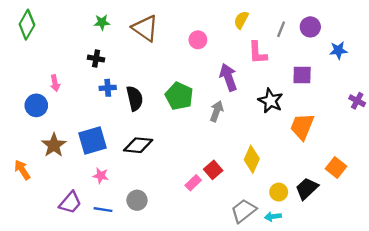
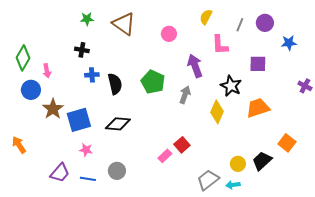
green diamond: (27, 25) -> (23, 58), moved
orange trapezoid: (302, 126) -> (258, 108), turned 50
brown star: (54, 145) -> (53, 109), moved
yellow diamond: (252, 159) -> (217, 112), moved

